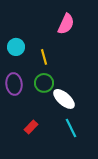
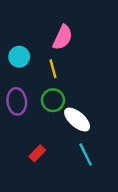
pink semicircle: (66, 24) -> (63, 37), moved

